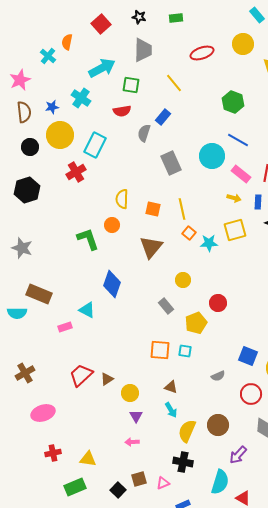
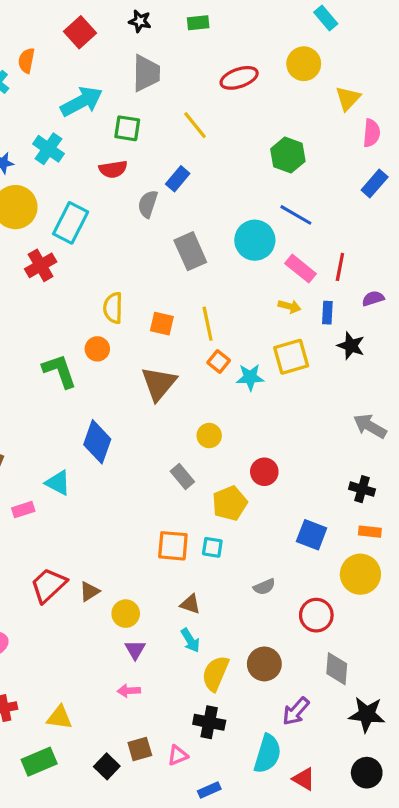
blue square: (248, 356) -> (312, 535), moved

